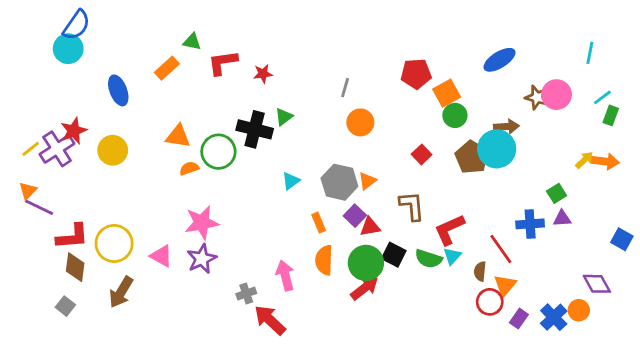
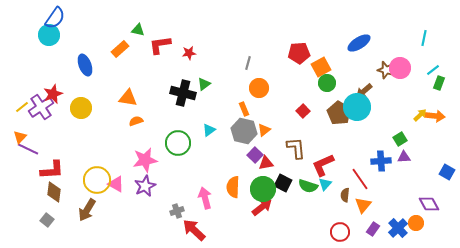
brown arrow: (506, 127) -> (364, 91), turned 144
green circle: (218, 152) -> (178, 143), moved
orange rectangle: (319, 223) -> (244, 109), moved
yellow circle: (114, 243) -> (97, 180), moved
red circle: (490, 302) -> (340, 232), moved

